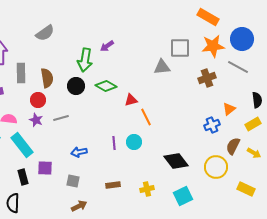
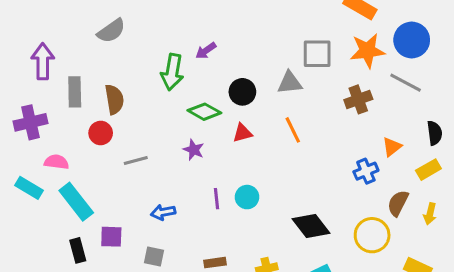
black circle: (76, 86) -> (242, 92), moved
orange line: (146, 117) -> (293, 130), moved
purple star: (36, 120) -> (194, 150), moved
yellow arrow: (254, 153) -> (430, 214), turned 72

